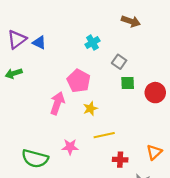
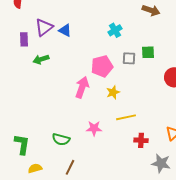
gray square: (119, 62) -> (129, 58), moved, turned -32
pink pentagon: (79, 81) -> (102, 66), turned 30
green square: (128, 83) -> (148, 52), moved
green semicircle: (35, 159) -> (61, 139), size x0.7

